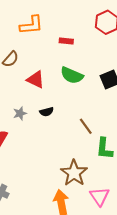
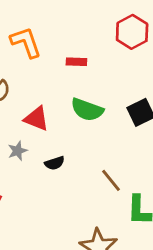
orange L-shape: (31, 25) -> (26, 42), turned -100
gray star: (20, 113) -> (18, 151), moved

